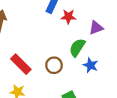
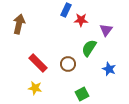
purple triangle: (96, 28) -> (106, 30), turned -32
blue star: (91, 65) -> (109, 69), moved

